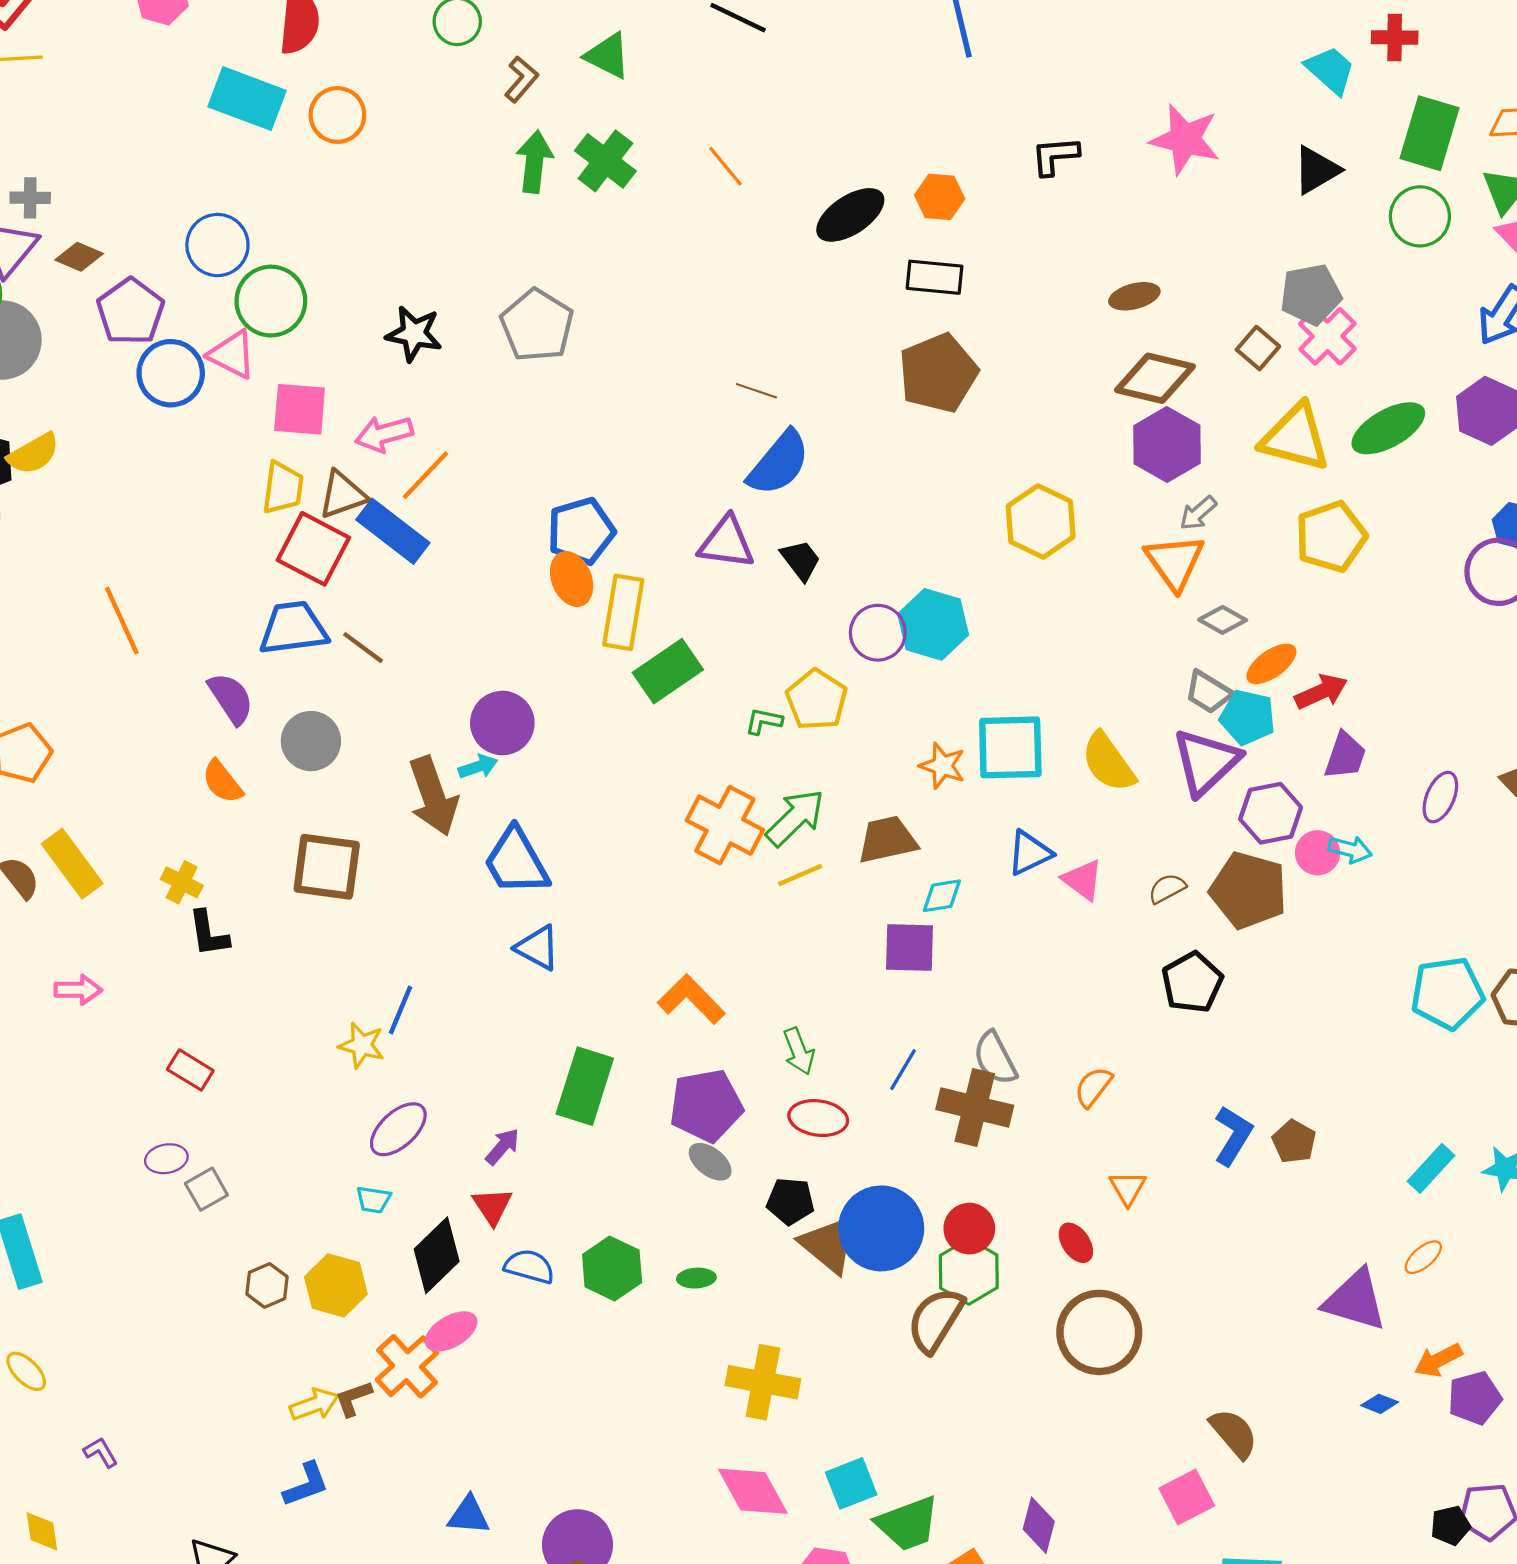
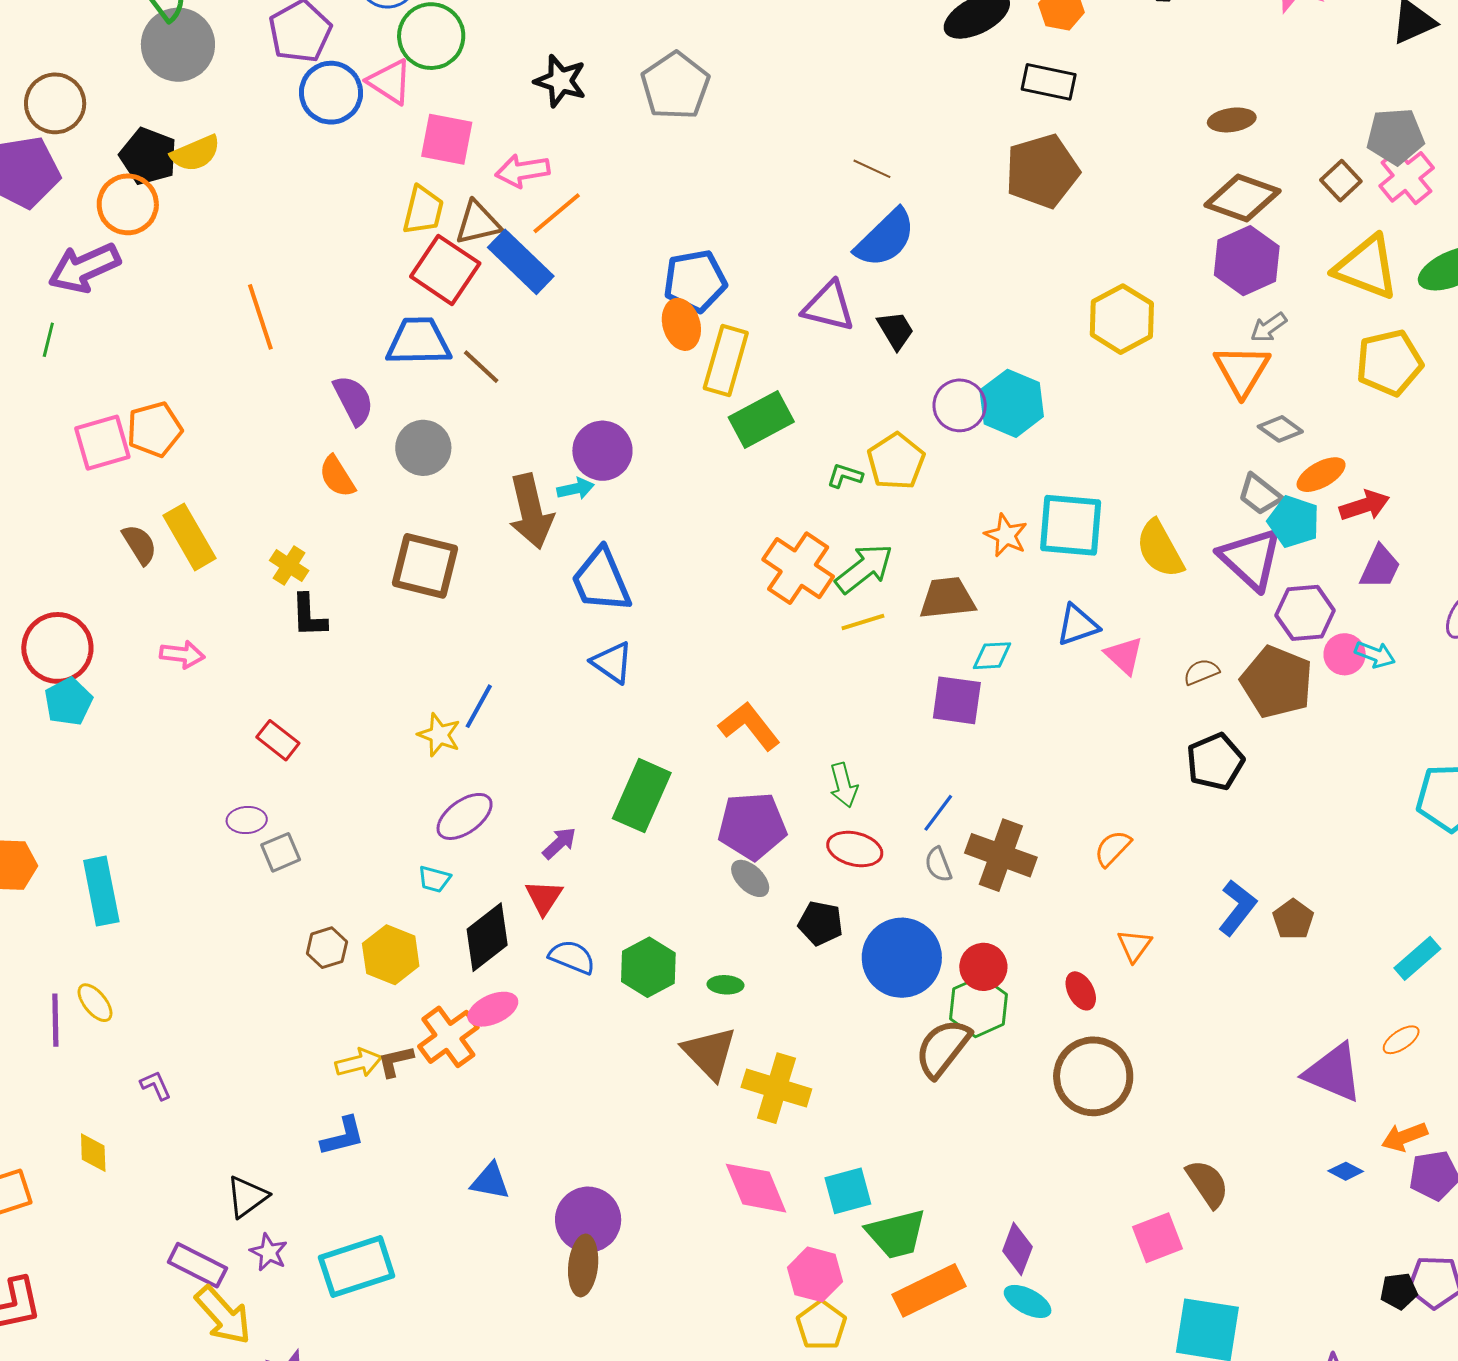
purple triangle: (1206, 762) -> (1251, 559), turned -40
gray semicircle: (995, 1058) -> (938, 865), moved, size x0.7
brown triangle: (829, 1244) -> (710, 1053), moved

